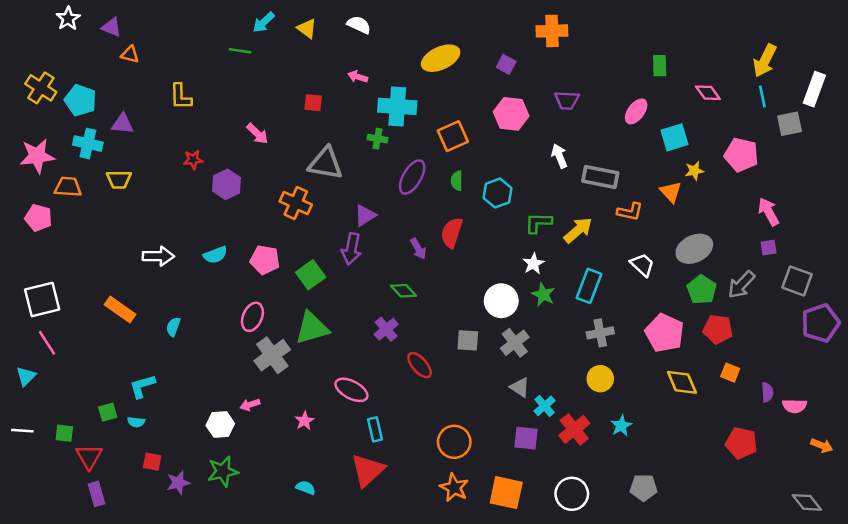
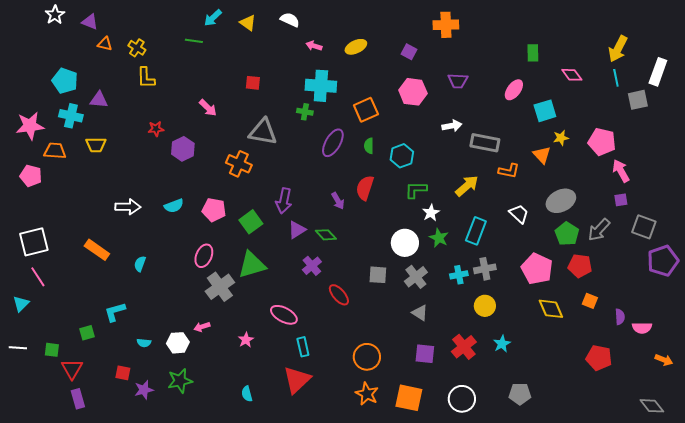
yellow ellipse: (441, 58) -> (356, 47), size x0.7
pink arrow: (358, 77) -> (314, 46), moved
yellow cross: (41, 88) -> (137, 48), moved, size x0.7
pink pentagon: (741, 155) -> (602, 142), moved
white arrow: (559, 156) -> (452, 126), turned 102
purple triangle: (365, 215) -> (297, 230), moved
green L-shape: (538, 223) -> (416, 190), moved
cyan cross: (545, 406) -> (459, 275), moved, turned 30
cyan semicircle: (136, 422) -> (144, 343), moved
cyan semicircle: (306, 488) -> (247, 394), turned -126

